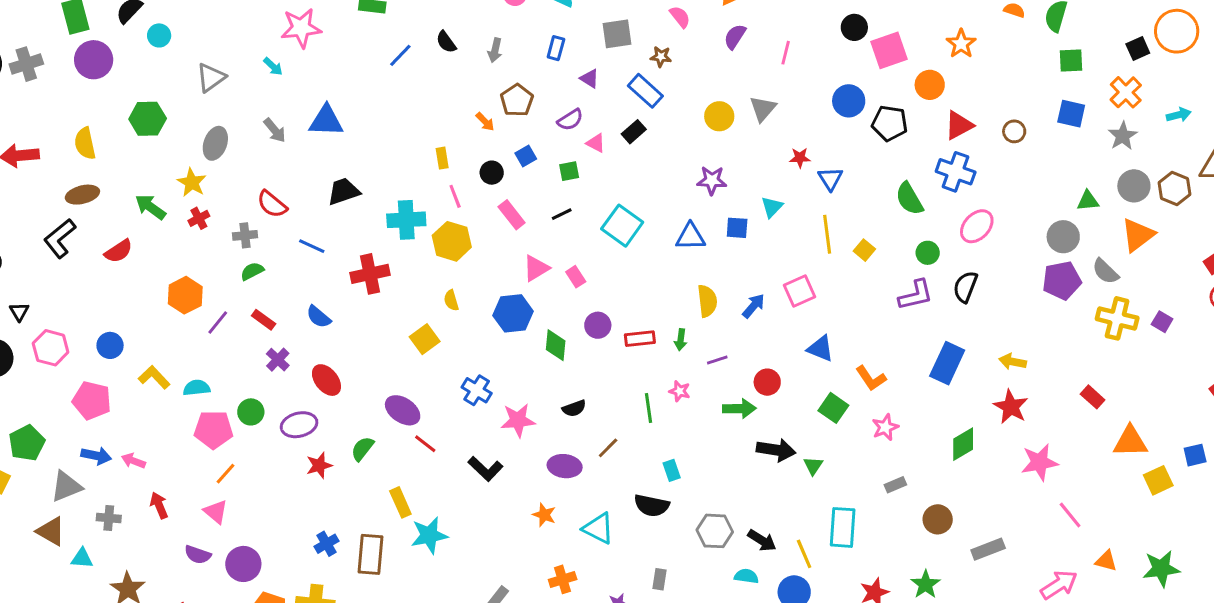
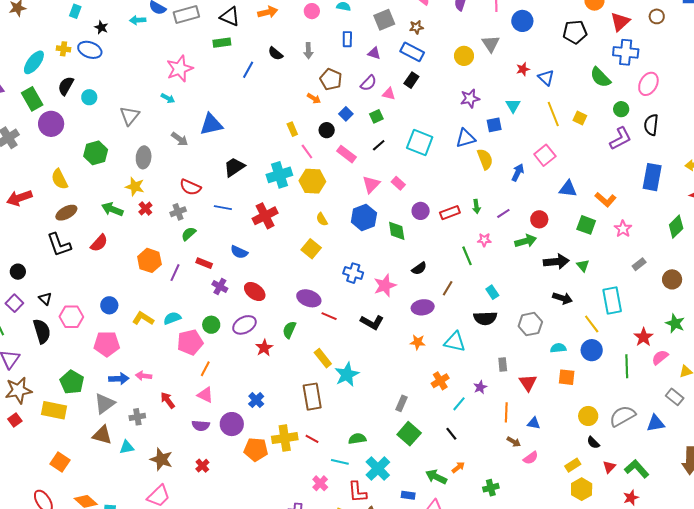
blue circle: (849, 101) -> (522, 21), moved
black L-shape: (60, 238) -> (59, 245), turned -56
yellow semicircle: (707, 301) -> (485, 159), moved
black arrow: (762, 540) -> (562, 298), moved
blue cross: (327, 544) -> (256, 400), moved

